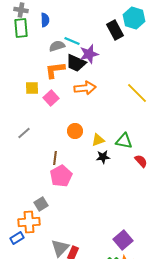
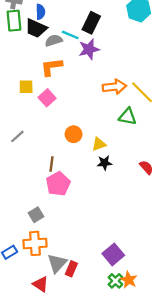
black rectangle: (115, 30) -> (91, 23), moved, turned 54
black trapezoid: (76, 63) -> (36, 28), moved
orange arrow: (85, 88) -> (114, 87), moved
green triangle: (124, 141) -> (128, 117), moved
orange cross: (29, 222) -> (35, 243), moved
purple square: (123, 240) -> (113, 254), moved

